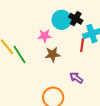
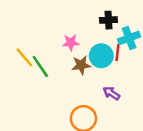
black cross: (76, 19) -> (108, 20), turned -32
cyan circle: (62, 20) -> (101, 56), moved

